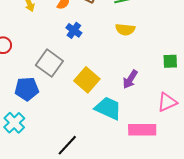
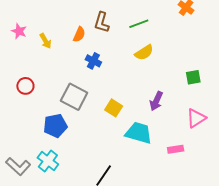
yellow semicircle: (125, 29) -> (144, 53), turned -30
yellow square: (87, 80) -> (114, 108), size x0.7
pink rectangle: (142, 130) -> (176, 149), size x0.6

